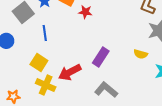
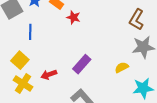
yellow semicircle: (141, 54) -> (122, 67), turned 128
red arrow: (70, 72) -> (49, 75), size x0.7

